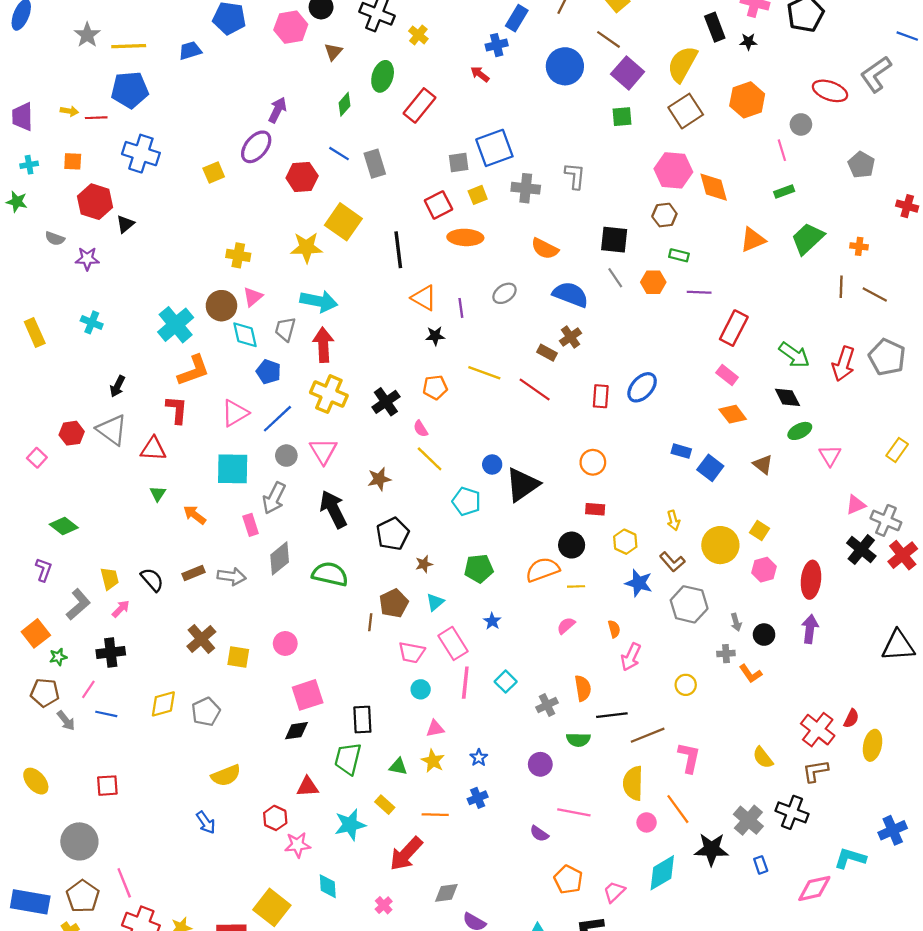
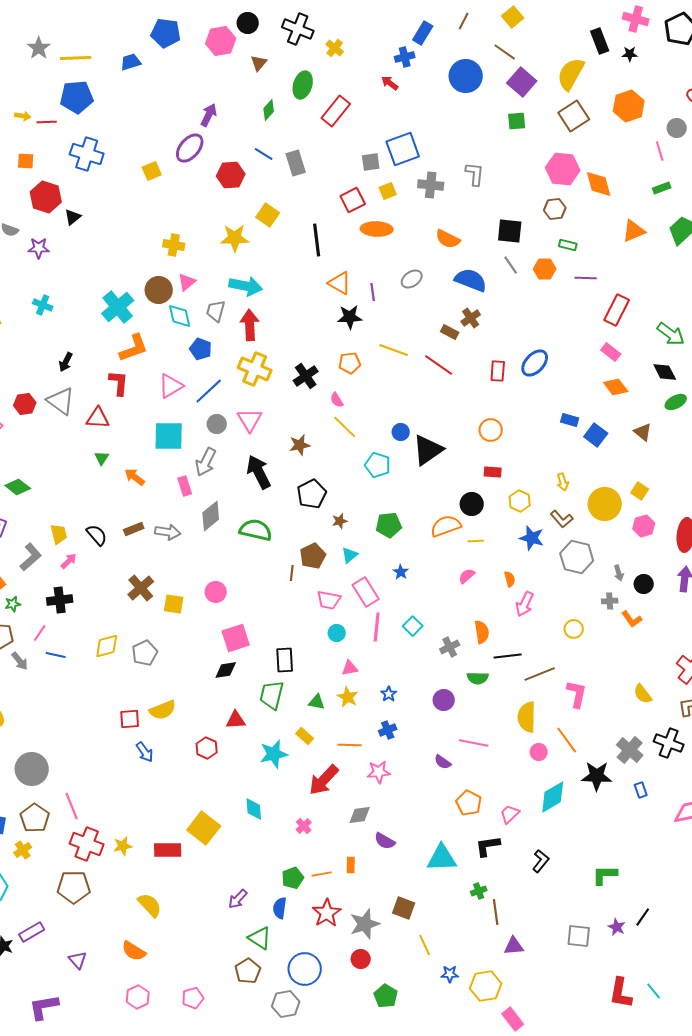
yellow square: (343, 222) -> (268, 215), size x0.7
black star: (435, 336) -> (350, 317), size x1.4
red square: (107, 786) -> (130, 719), moved
pink star: (298, 845) -> (379, 772), moved

